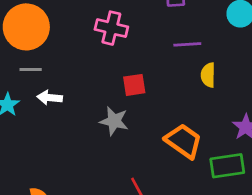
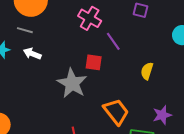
purple line: (187, 44) -> (113, 41), moved, turned 42
gray star: (114, 121) -> (72, 83), size x1.4

